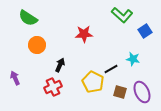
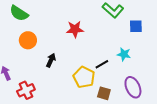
blue square: (145, 31) -> (136, 26), turned 32
red cross: (53, 87) -> (26, 90), moved
brown square: (120, 92) -> (104, 93), moved

